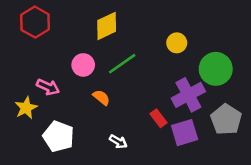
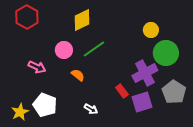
yellow circle: (177, 43) -> (151, 30), moved
yellow star: (26, 108) -> (20, 112), moved

